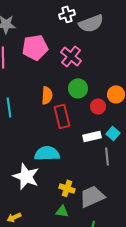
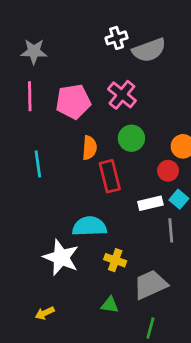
pink pentagon: (35, 47) -> (73, 102), moved
red circle: (98, 106) -> (168, 171), moved
yellow cross: (67, 188) -> (115, 260), moved

